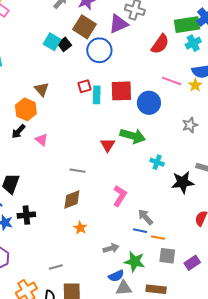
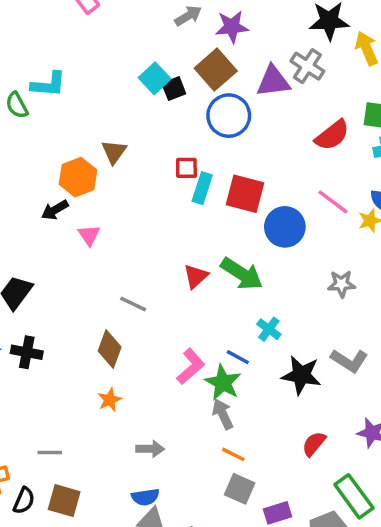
brown diamond: (72, 200) -> (110, 349), turned -65
blue line: (140, 231) -> (238, 357), moved
green star: (135, 262) -> (223, 383), moved

